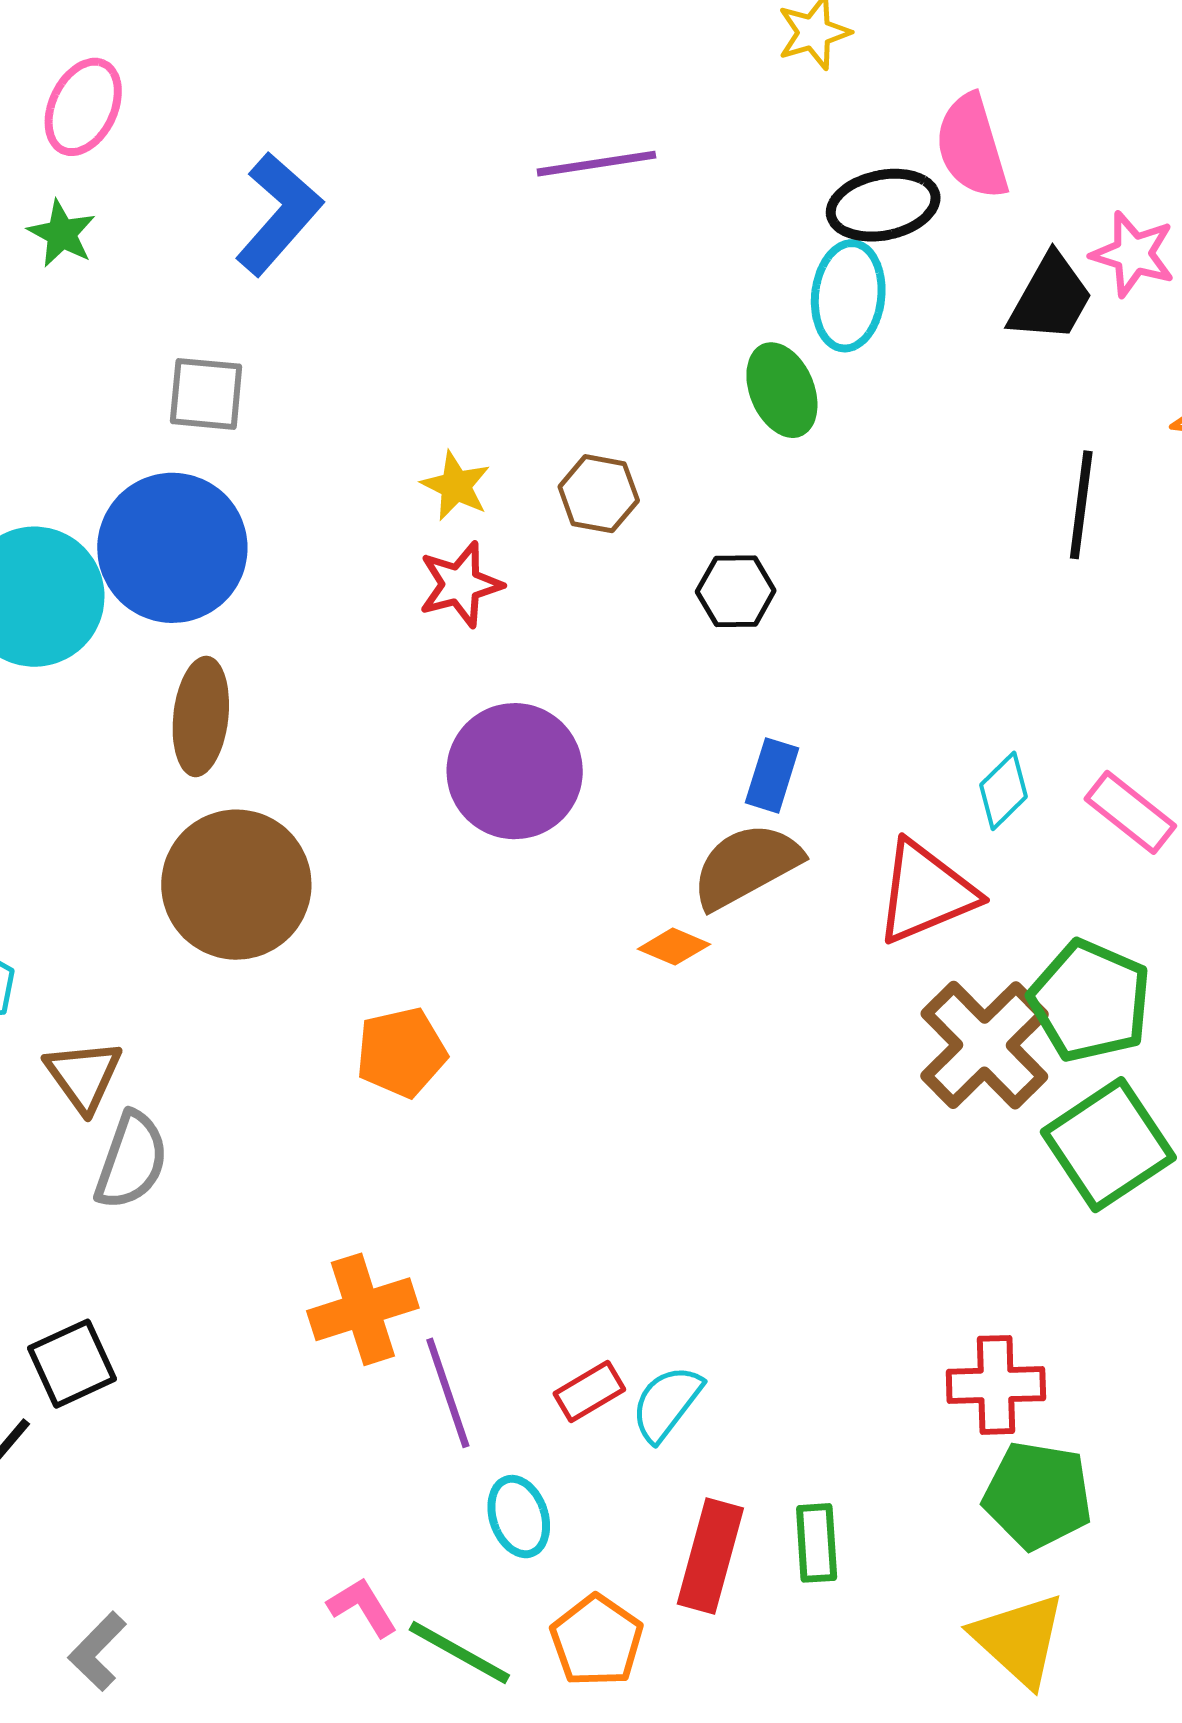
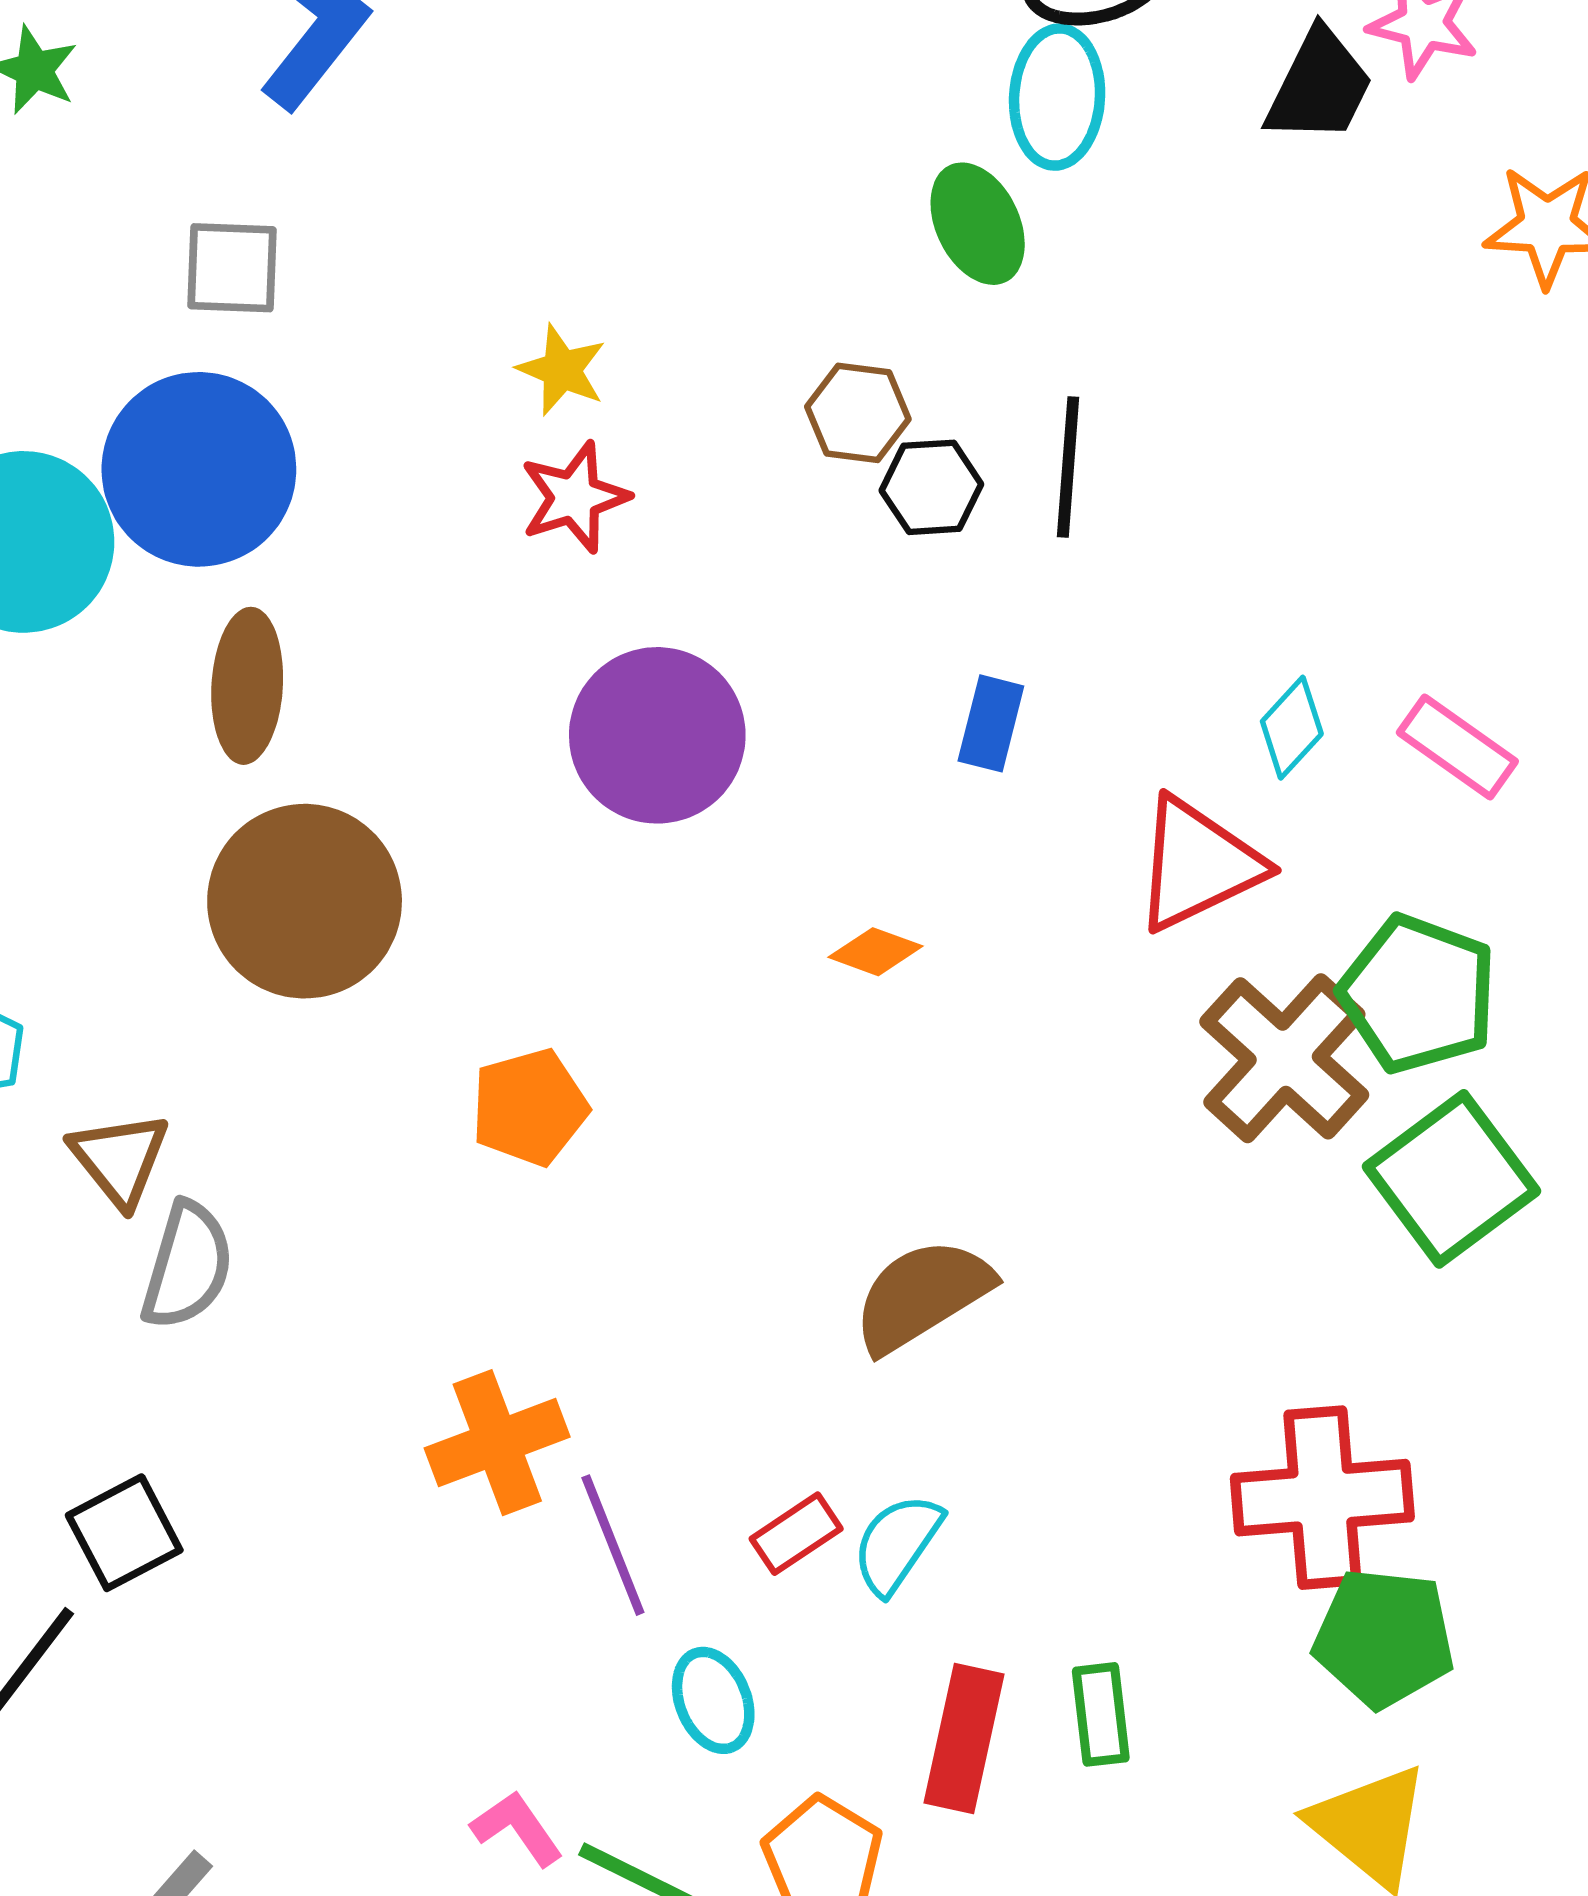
brown hexagon: (599, 494) -> (858, 413), moved
black line: (1081, 505) -> (1068, 467), moved
brown semicircle: (746, 866) -> (922, 1295), moved
red cross: (996, 1385) -> (1322, 1498), size x1.4

